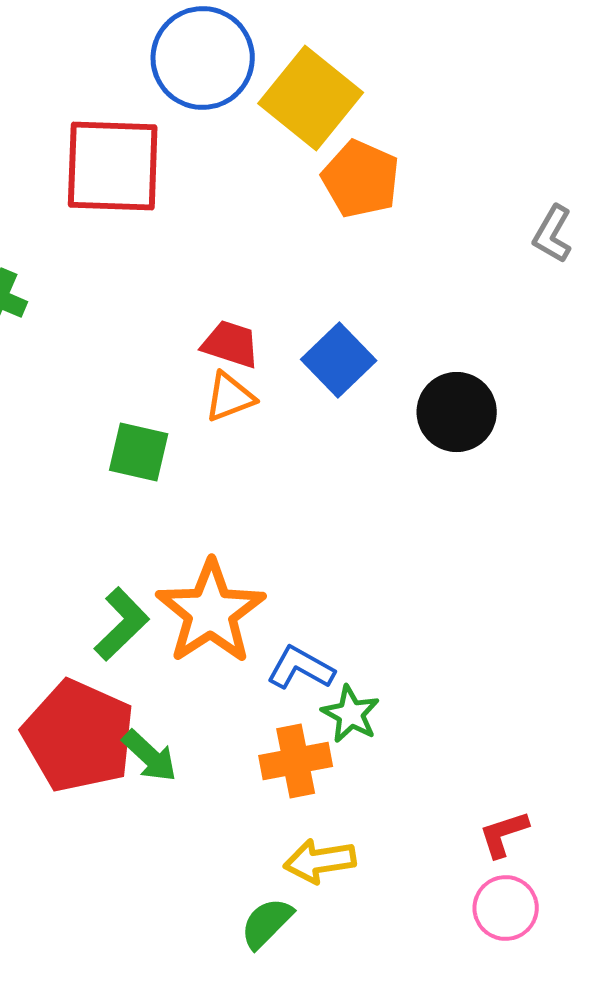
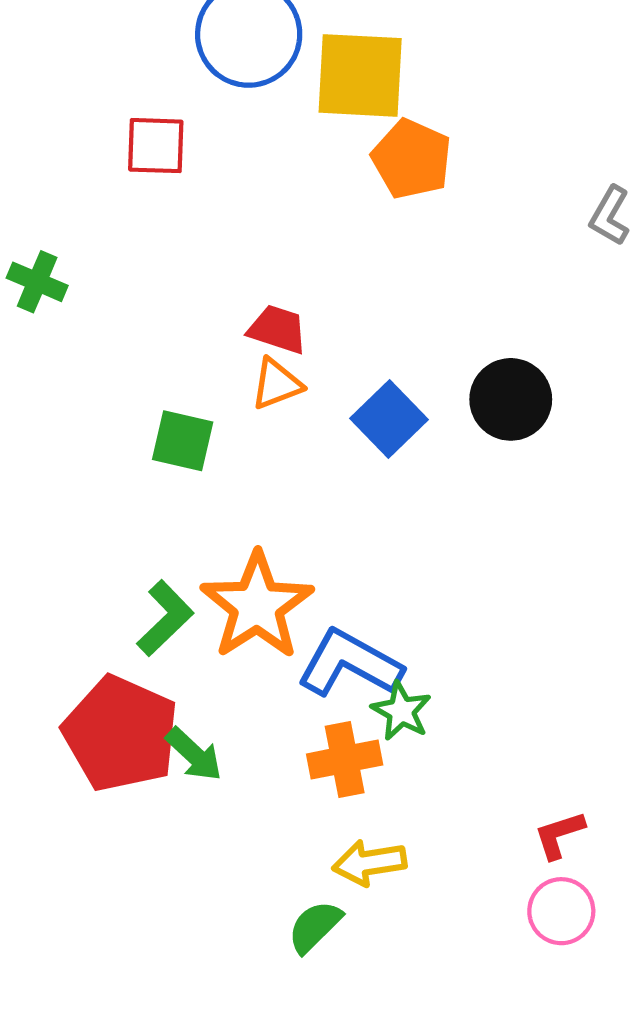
yellow square: (311, 98) -> (360, 75), turned -36
red square: (113, 166) -> (156, 146), size x0.6
blue square: (339, 360) -> (389, 419), moved
blue L-shape: (301, 668) -> (350, 664), size x1.5

